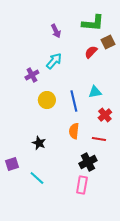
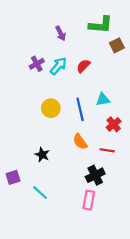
red semicircle: (91, 52) -> (83, 66), moved
purple cross: (32, 75) -> (37, 64), moved
orange semicircle: (74, 131) -> (80, 142), turned -42

